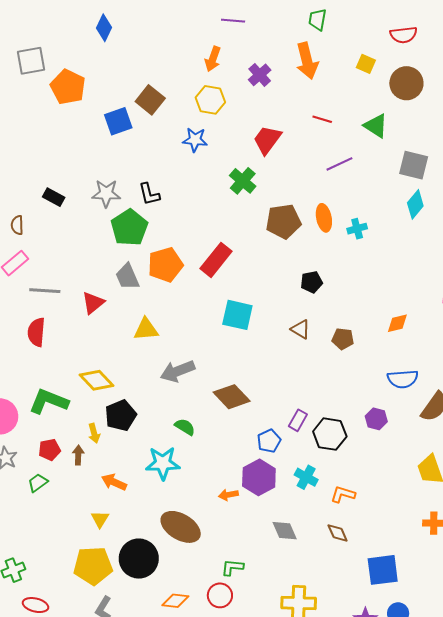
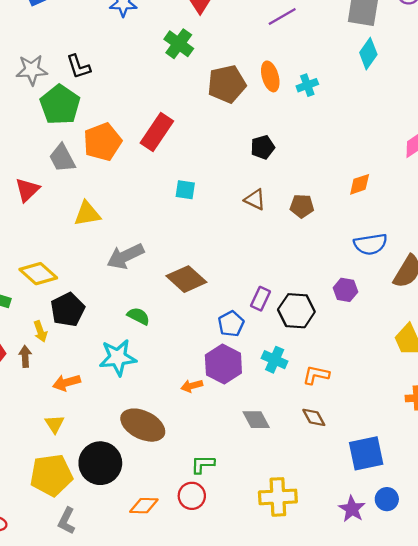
cyan square: (237, 315) -> (185, 190), size x0.6
orange arrow: (114, 482) -> (67, 383), turned -35

